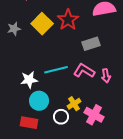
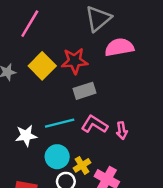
red star: (68, 20) -> (75, 61), turned 30
gray rectangle: (91, 44) -> (84, 91), moved
cyan circle: (39, 101) -> (57, 157), moved

